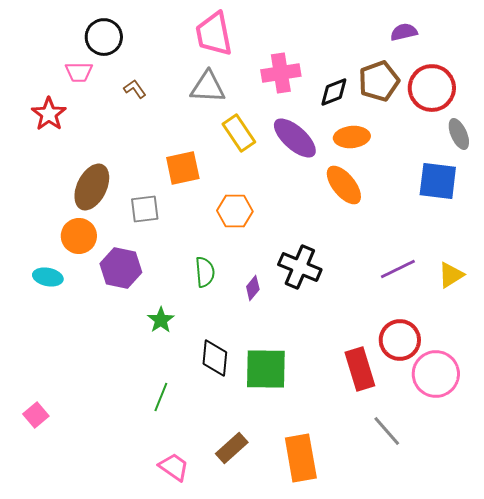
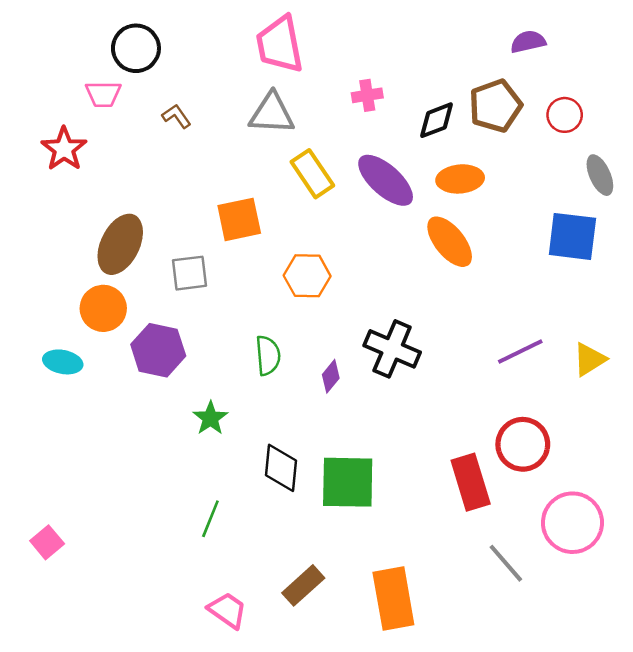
pink cross: (281, 73) -> (367, 95), size x0.6
red circle: (432, 88) -> (565, 115), size x0.6
pink circle: (436, 374) -> (572, 523), moved

